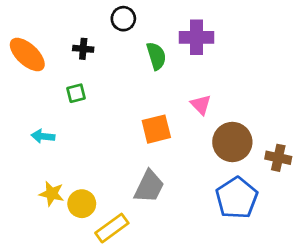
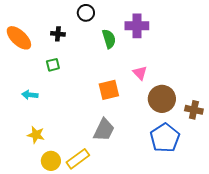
yellow circle: (82, 204) -> (51, 161), moved

